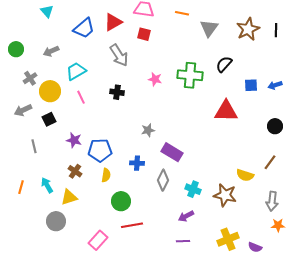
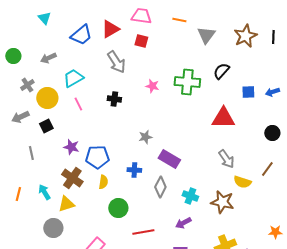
brown cross: (75, 171) -> (72, 178), size x1.5
gray arrow: (272, 201) -> (226, 159), moved, turned -42
red line: (132, 225) -> (143, 232), moved

